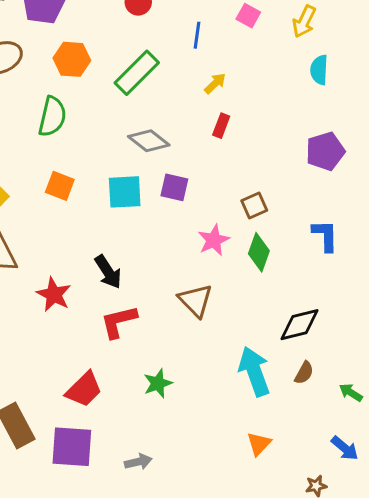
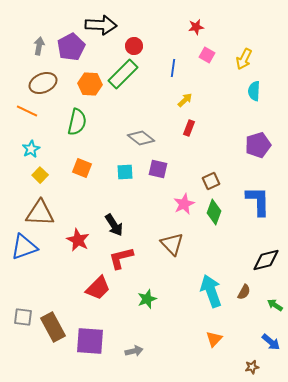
green rectangle: (137, 73) -> (123, 74), moved
cyan square: (125, 192) -> (125, 172), size x0.7
blue L-shape: (325, 236) -> (258, 201), size x1.4
black diamond: (300, 325) -> (266, 260), moved
red trapezoid: (84, 389) -> (98, 288), moved

